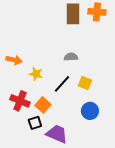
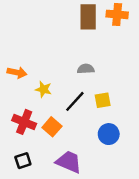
yellow square: (85, 83) -> (103, 100), turned -32
black square: (35, 123) -> (23, 161), moved

